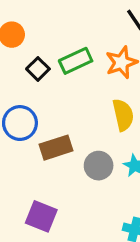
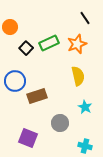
gray circle: (99, 166) -> (60, 123), moved

